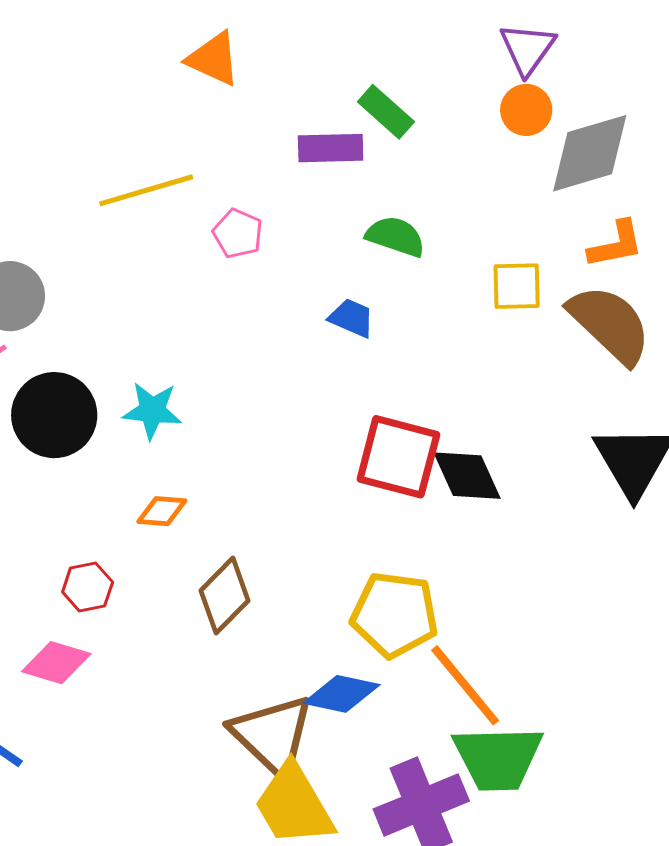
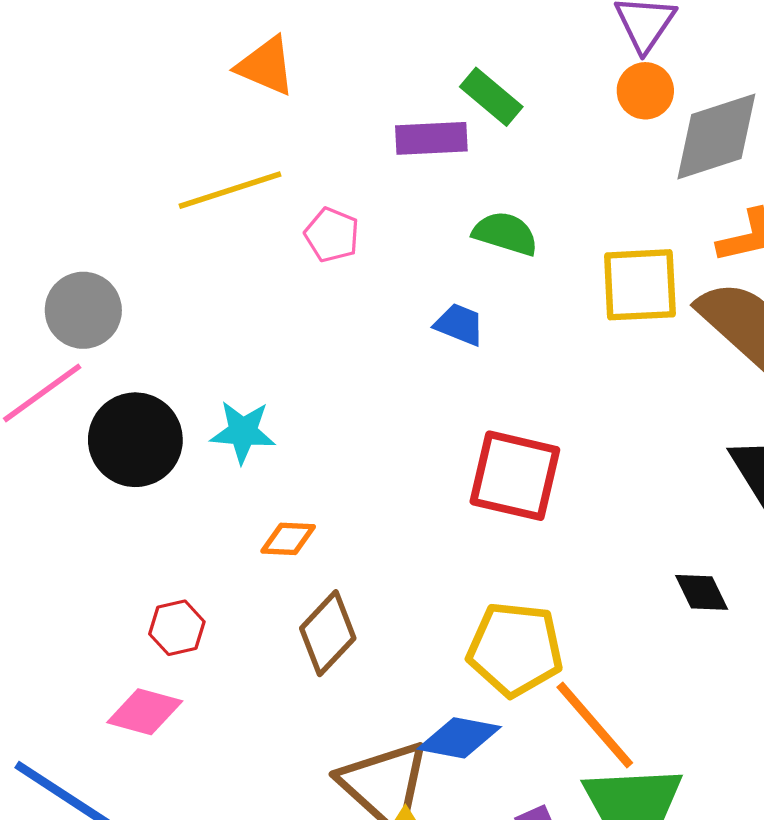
orange triangle: (213, 59) -> (266, 66), moved
yellow square: (517, 286) -> (640, 285), size x1.4
black diamond: (467, 476) -> (702, 592), moved, size x0.7
orange diamond: (162, 511) -> (288, 539), moved

